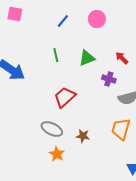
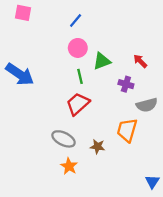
pink circle: (97, 19) -> (78, 48), moved
green line: (56, 55) -> (80, 76), moved
orange trapezoid: (121, 129) -> (127, 130), moved

